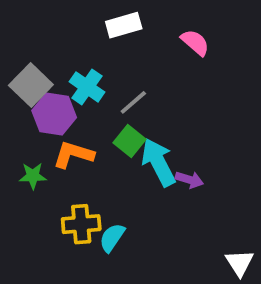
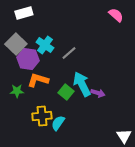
white rectangle: (124, 25) -> (24, 13), moved
pink semicircle: (195, 42) -> (116, 15), moved
green square: (129, 141) -> (66, 92), moved

